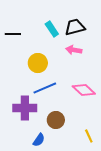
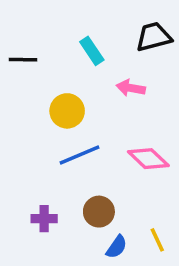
black trapezoid: (75, 27) -> (154, 37), moved
purple cross: (25, 108) -> (44, 219), moved, size x0.6
blue semicircle: (39, 140) -> (117, 247), moved

